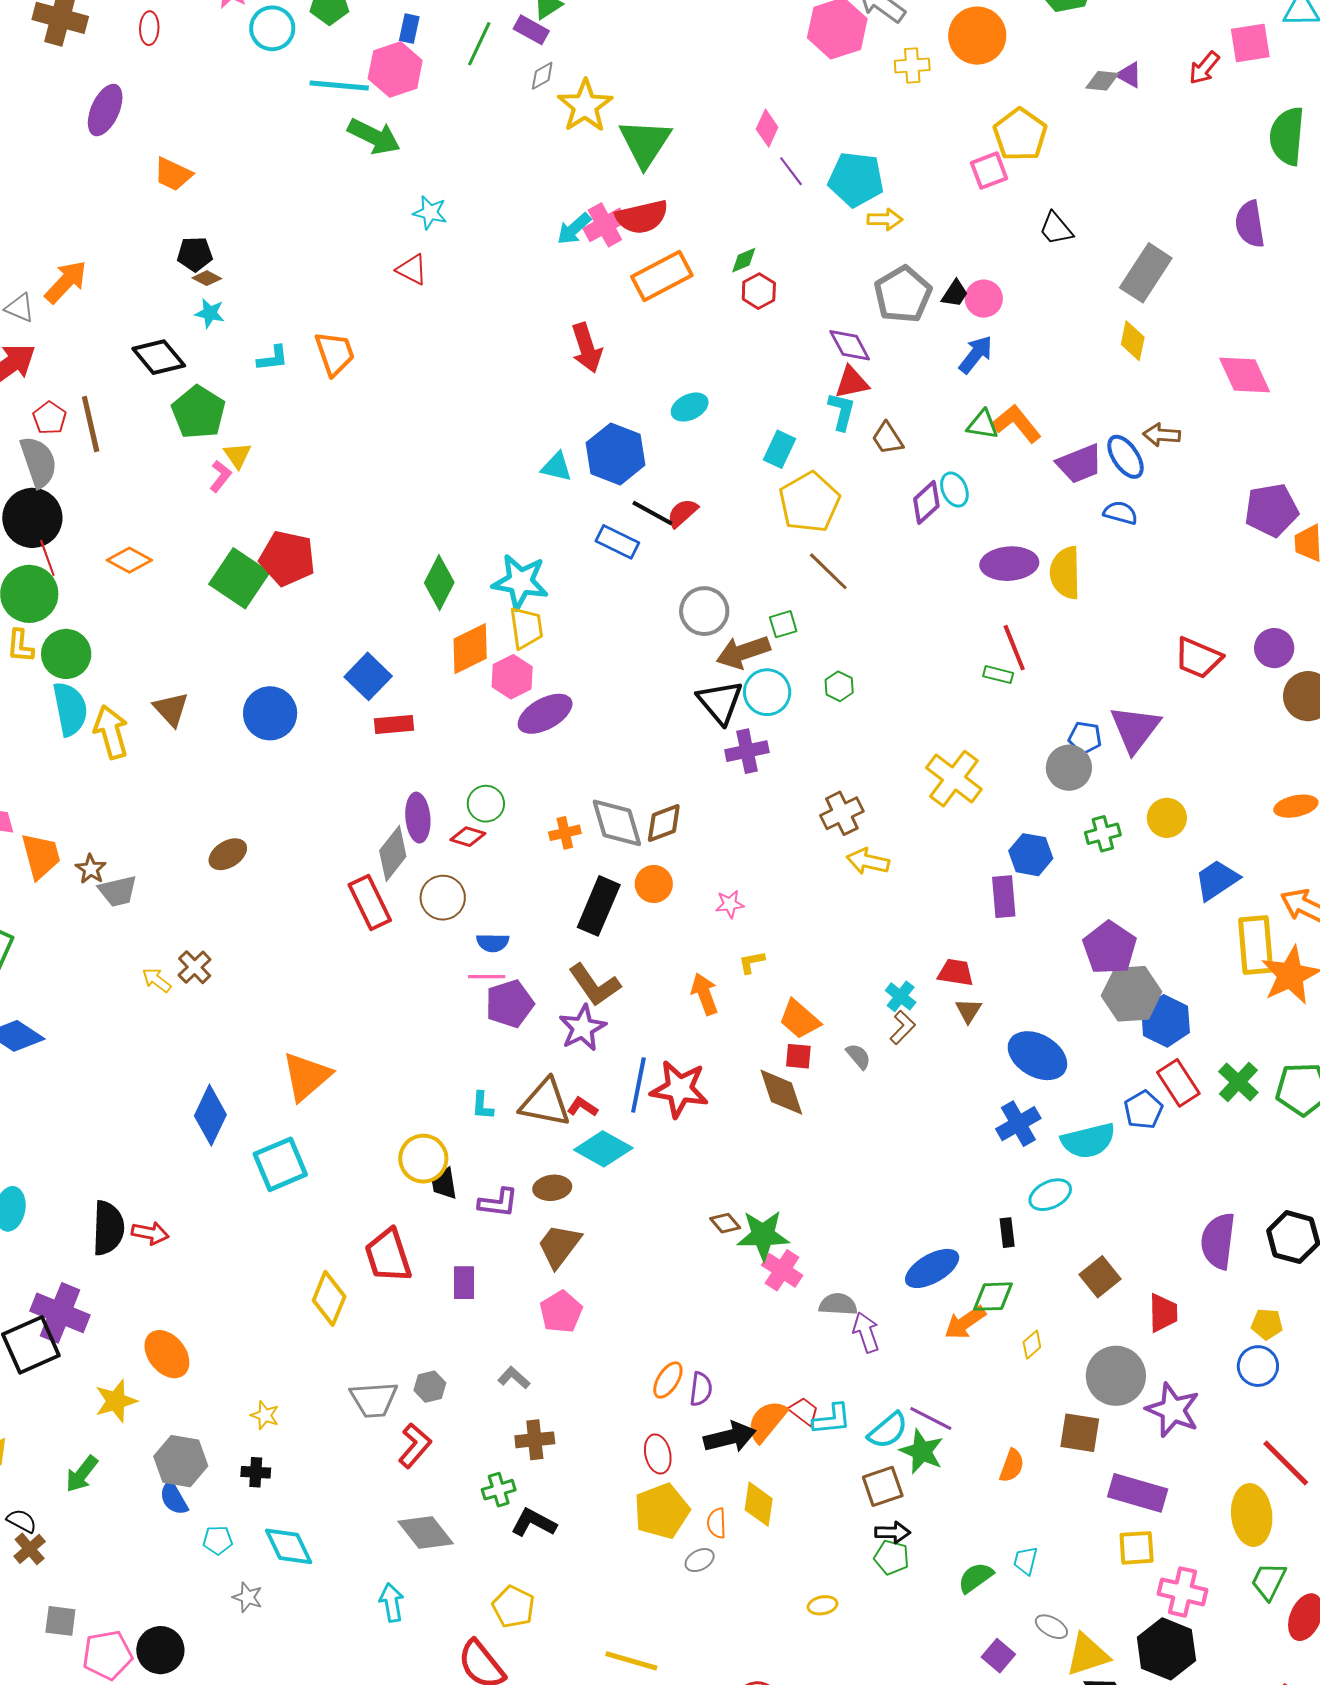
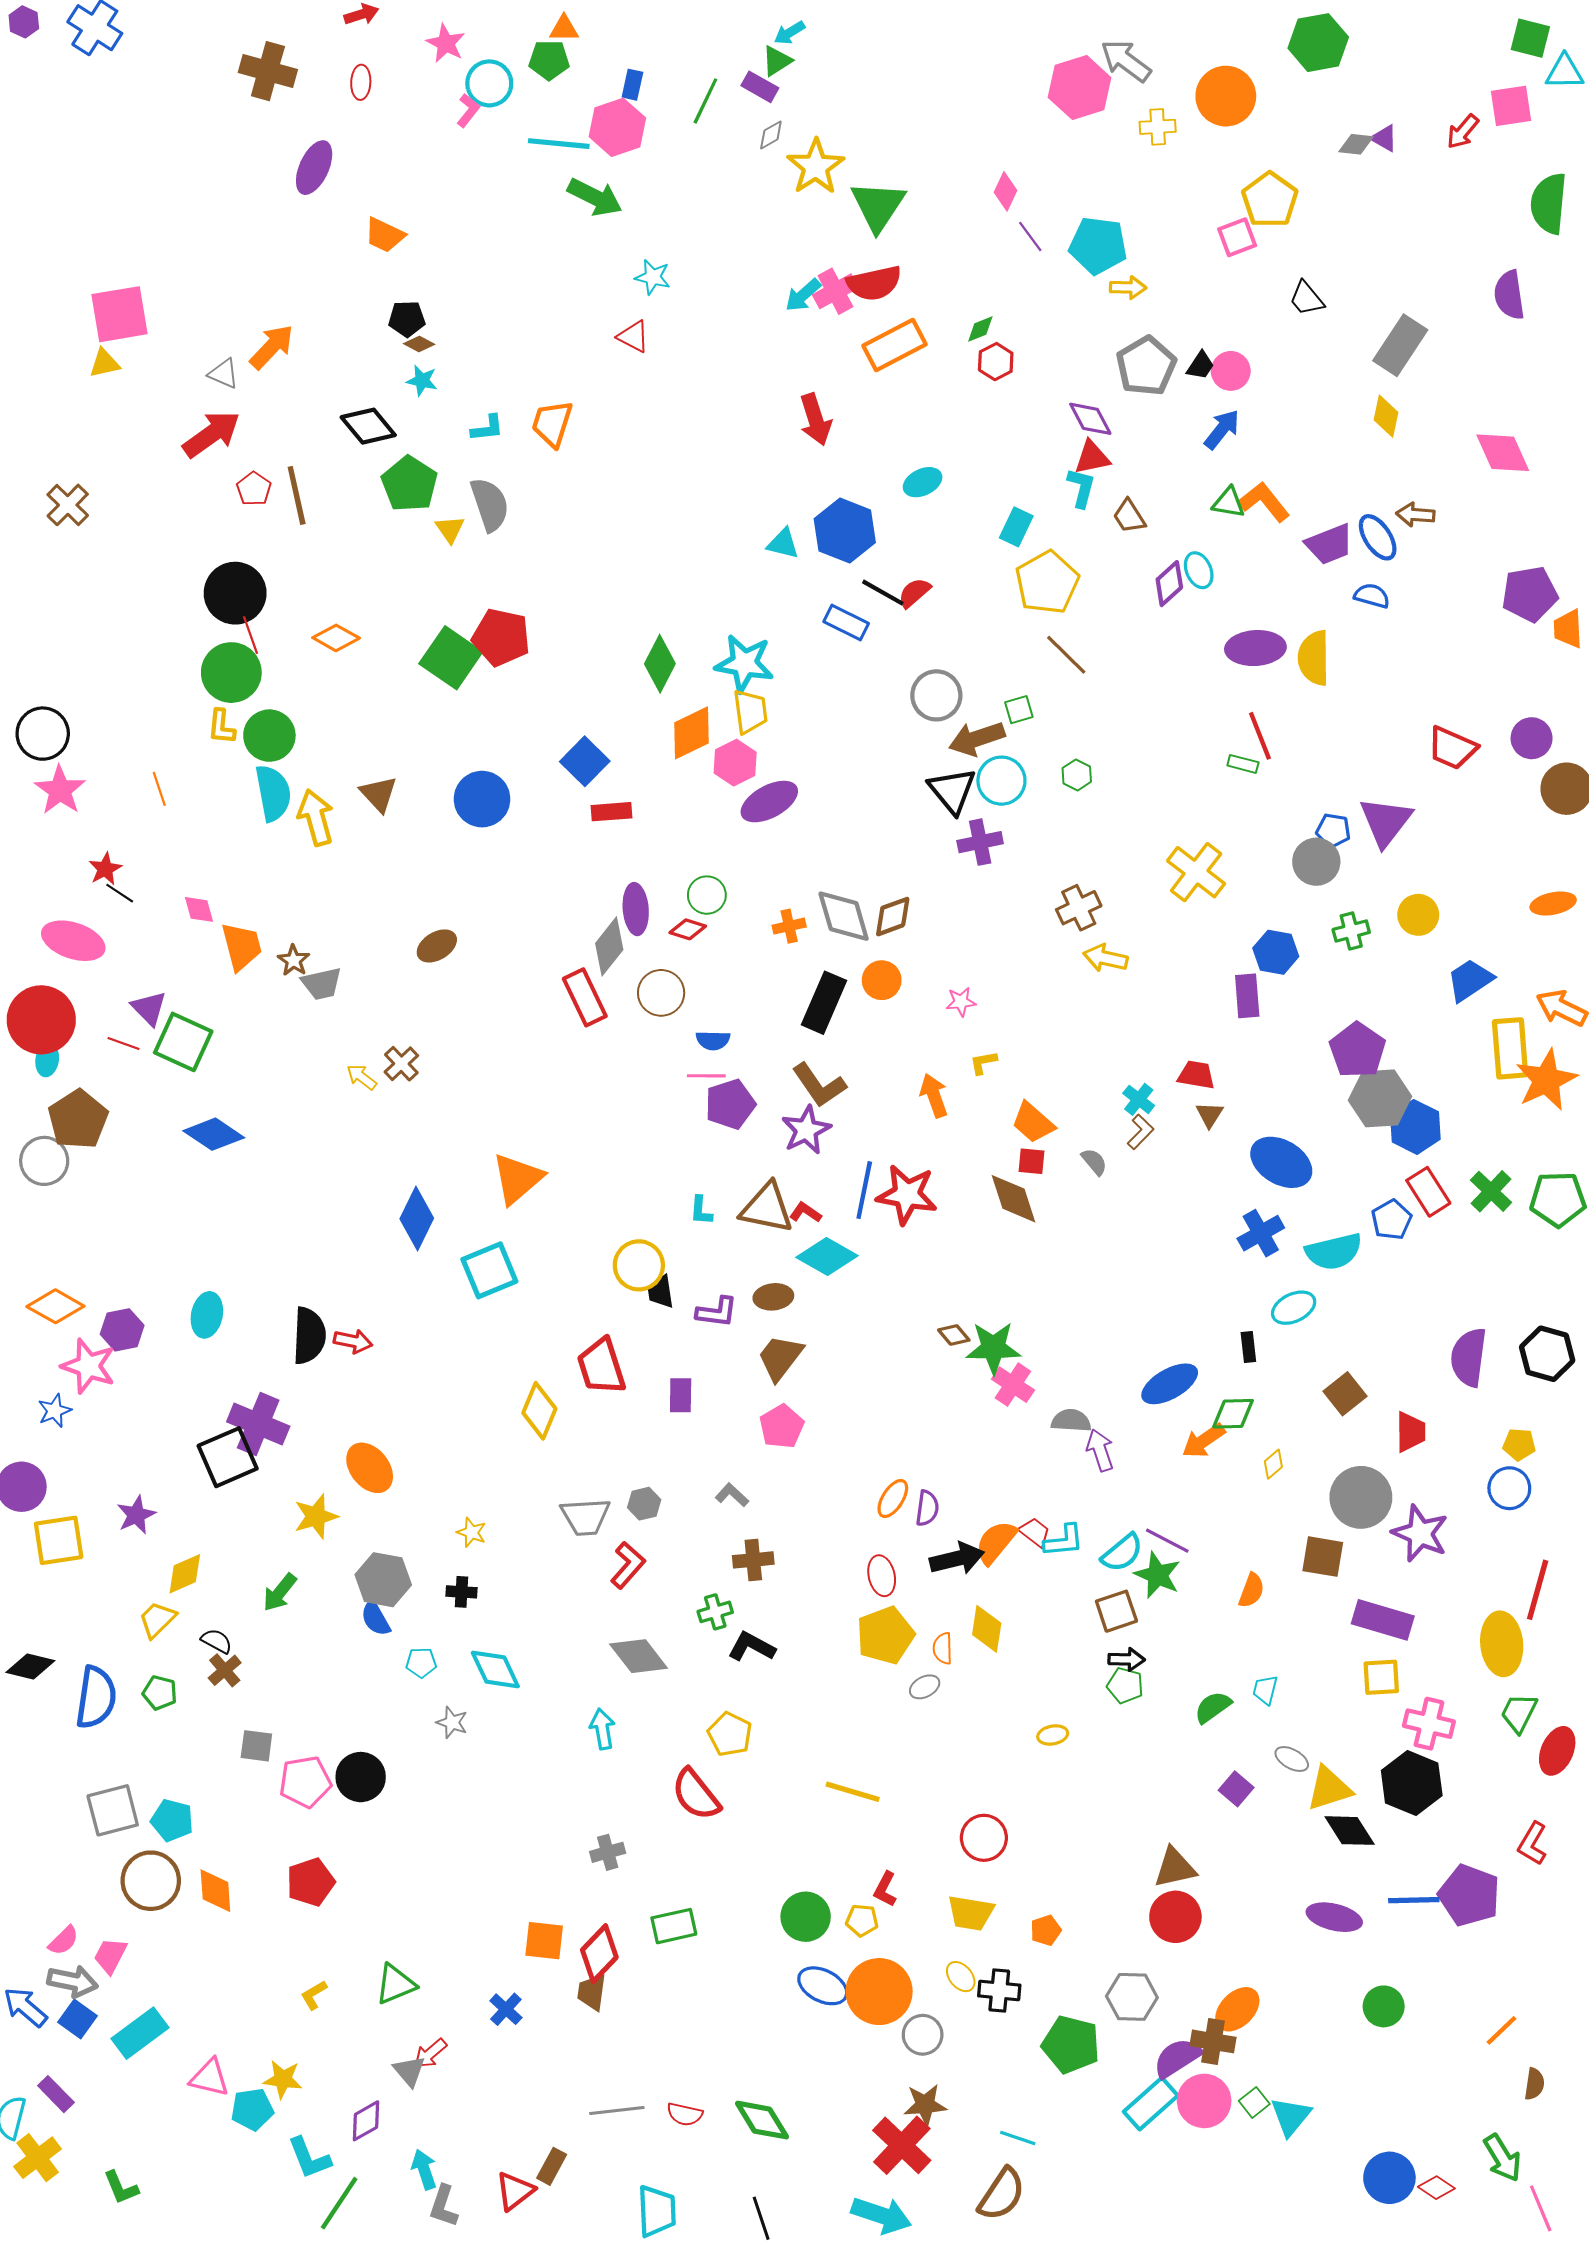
orange trapezoid: (335, 353) -> (552, 424), turned -144
gray semicircle: (38, 462) -> (490, 504), moved
pink L-shape: (220, 476) -> (468, 110), moved
red line: (1286, 1463) -> (1538, 1590), turned 60

